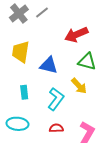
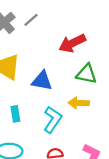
yellow arrow: (79, 86) -> (79, 103), turned 138

